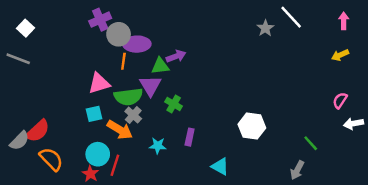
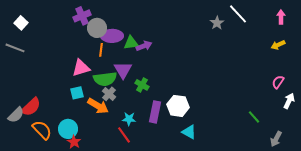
green triangle: (160, 66) -> (131, 43), moved
white arrow: (354, 124) -> (289, 101), turned 126
white hexagon: (252, 126) -> (178, 106), moved
purple rectangle: (190, 137) -> (155, 112), size x1.5
cyan circle: (98, 154) -> (68, 129), moved
red line: (115, 165) -> (124, 135), moved, turned -54
cyan triangle: (220, 166) -> (189, 132), moved
gray arrow: (297, 170) -> (276, 139), moved

